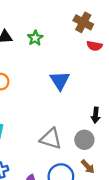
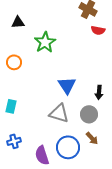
green star: (35, 38) -> (45, 42), moved, size x1.5
blue triangle: (60, 81) -> (67, 85), moved

